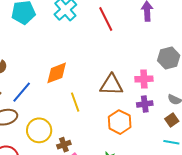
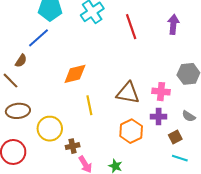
blue line: (22, 92) -> (38, 38), moved
brown square: (172, 120) -> (175, 137), moved

